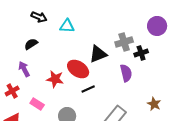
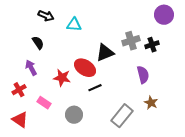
purple circle: (157, 26) -> (164, 15), moved
black semicircle: (31, 44) -> (38, 43), turned 88
black cross: (141, 53) -> (152, 45), moved
purple semicircle: (126, 73) -> (143, 75), moved
brown star: (154, 104) -> (151, 103), moved

